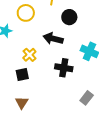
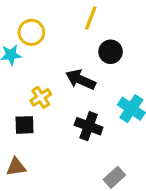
yellow circle: (26, 13) -> (31, 32), moved
brown triangle: (22, 103) -> (16, 167), turned 40

